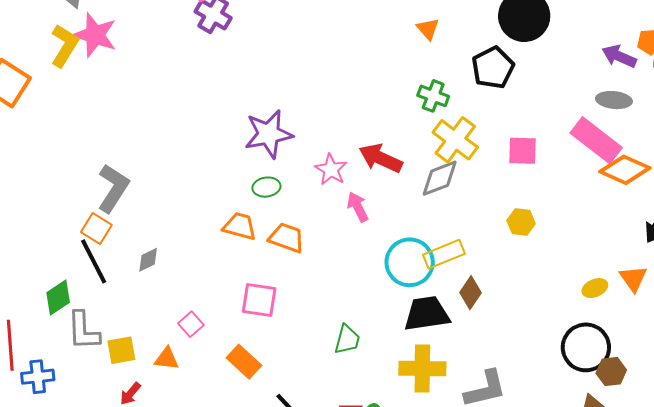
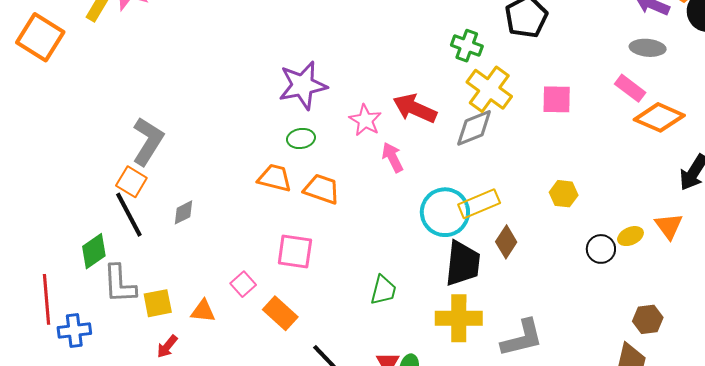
pink rectangle: (596, 140) -> (630, 88), size x0.6
yellow hexagon: (521, 222) -> (564, 194), moved
black trapezoid: (427, 314) -> (463, 263), turned 105
pink square: (191, 324) -> (243, 284), moved
black circle: (586, 347) -> (601, 249), moved, size x0.6

